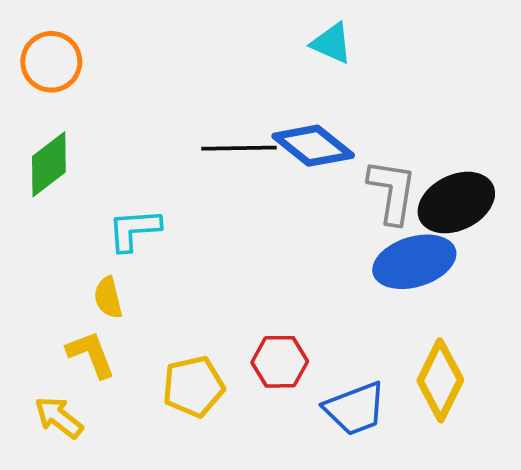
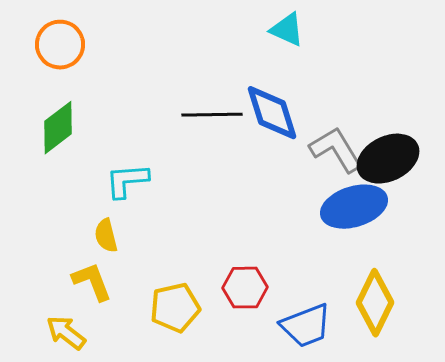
blue diamond: (313, 146) -> (272, 113), turned 34
gray L-shape: (392, 191) -> (336, 150), turned -40

